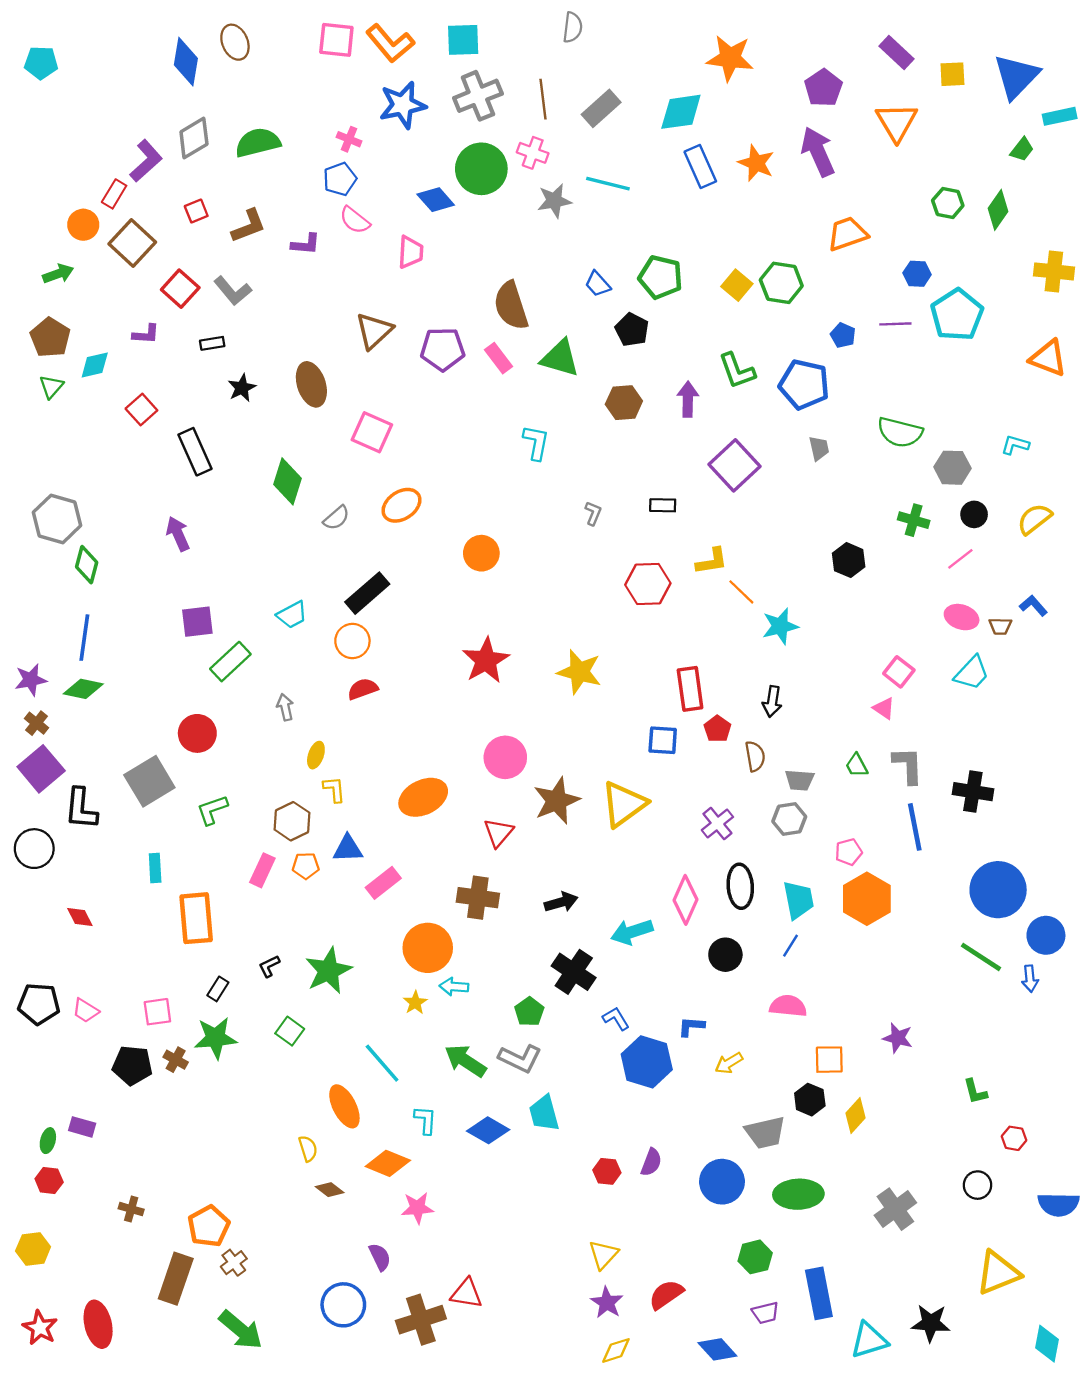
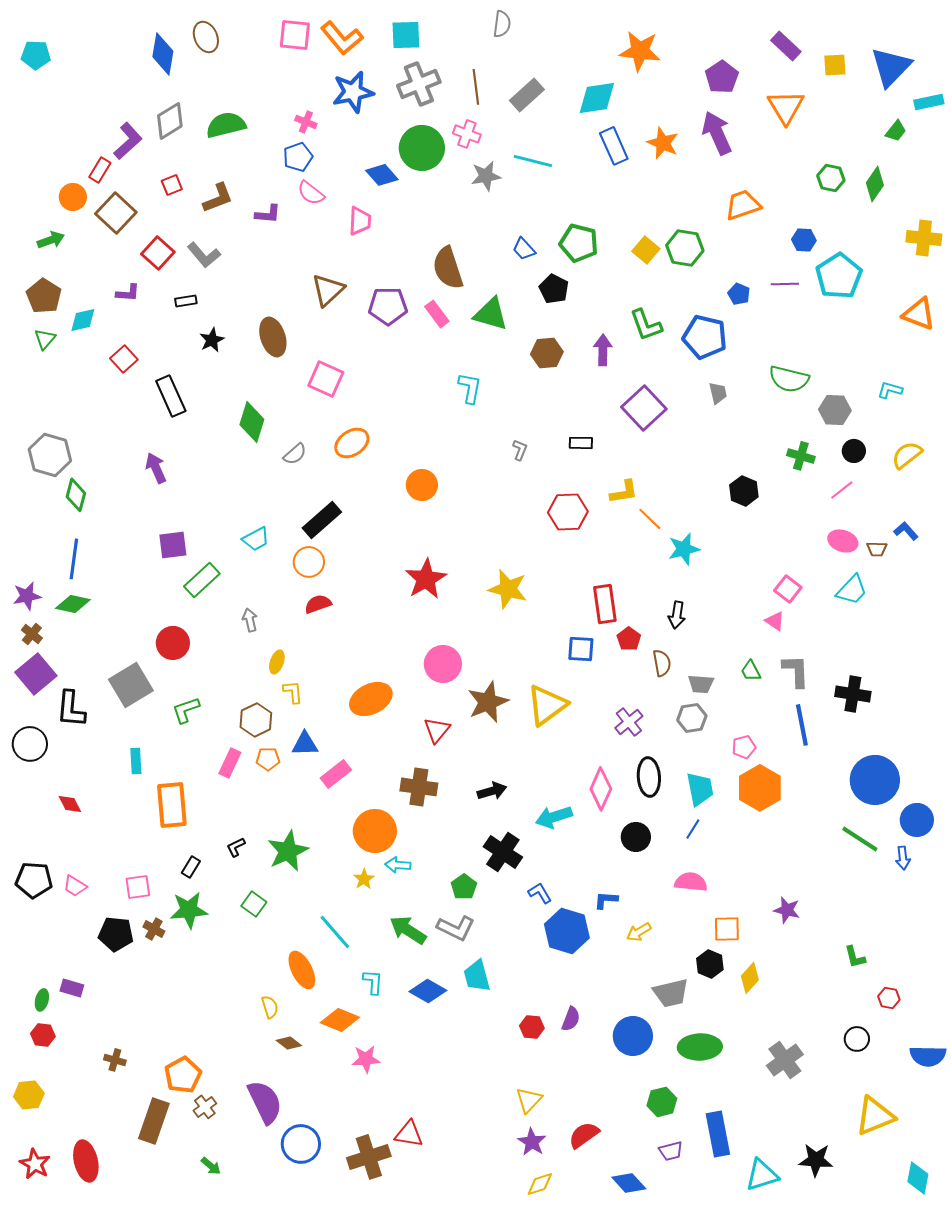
purple semicircle: (380, 1257) -> (265, 1102), moved, size x1.8
green arrow: (241, 1330) -> (211, 1166), size x0.5

